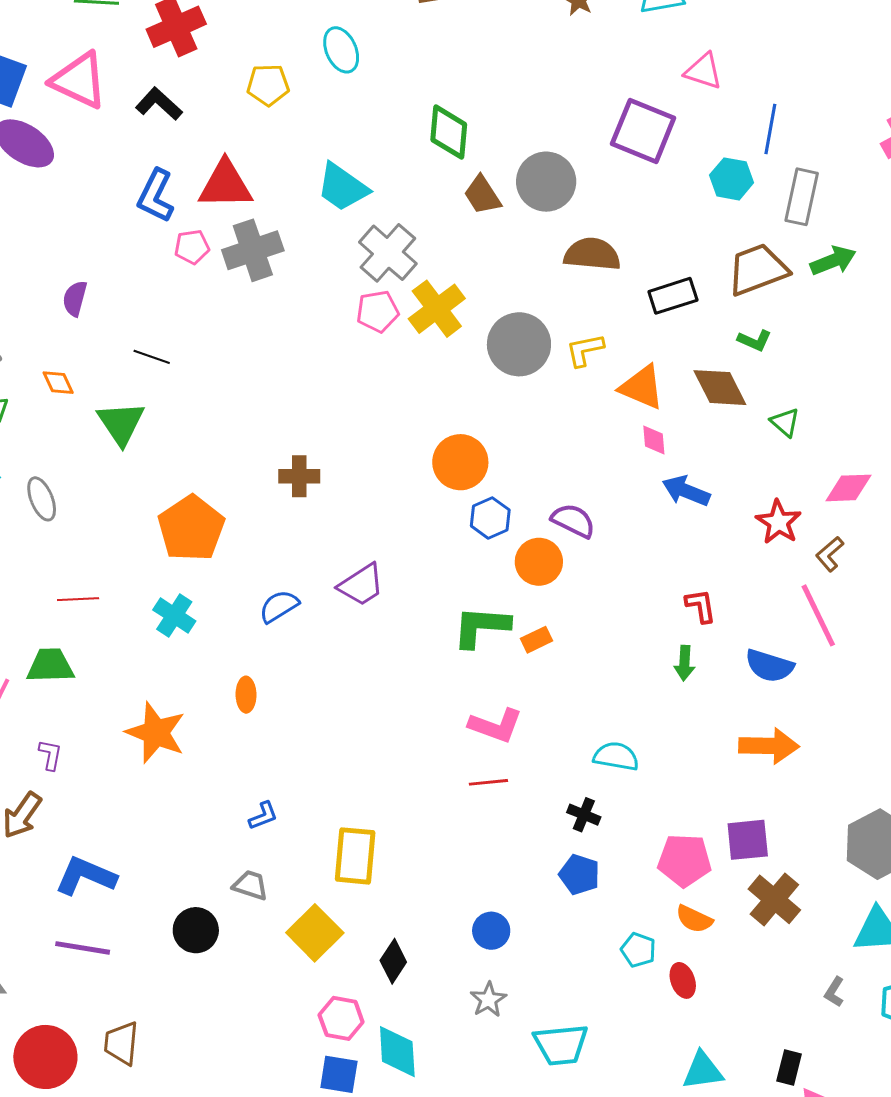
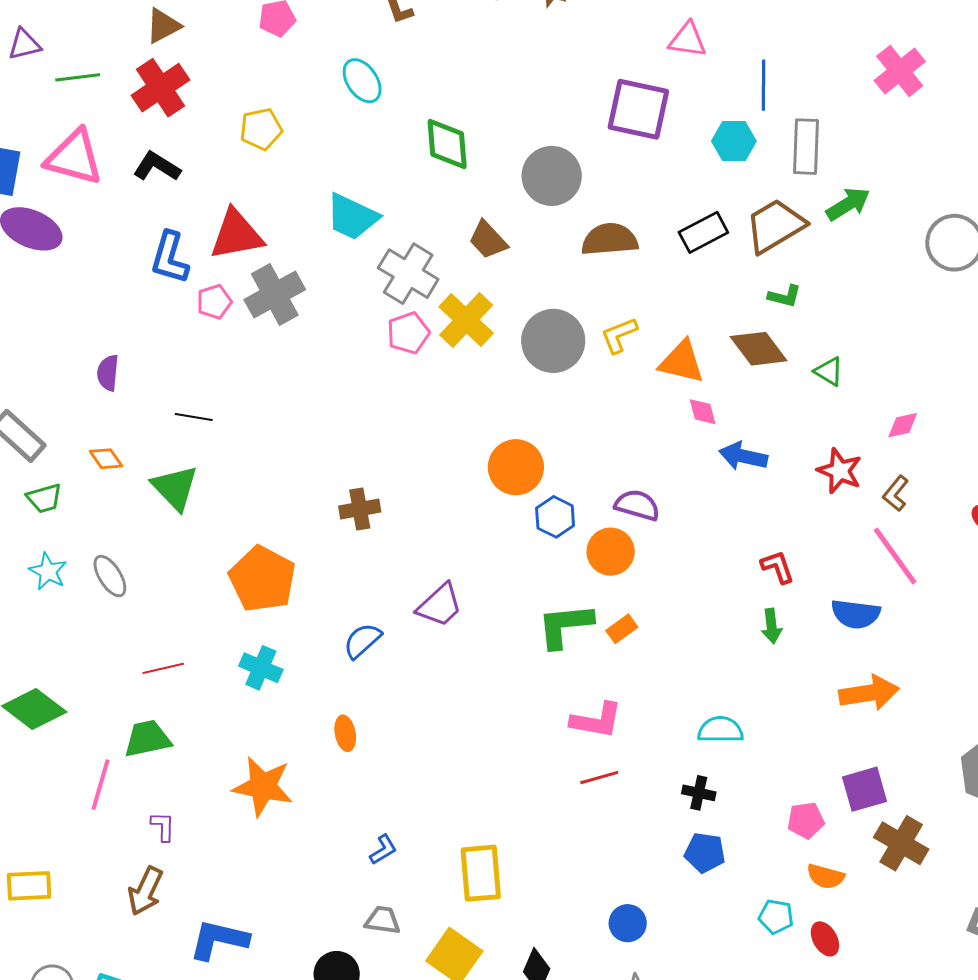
cyan ellipse: (341, 50) -> (362, 81), moved
brown trapezoid: (482, 195) -> (488, 240), moved
black rectangle: (673, 296) -> (703, 232), moved
pink diamond: (848, 488) -> (903, 425), size x0.7
pink pentagon: (684, 860) -> (806, 820), size x0.7

